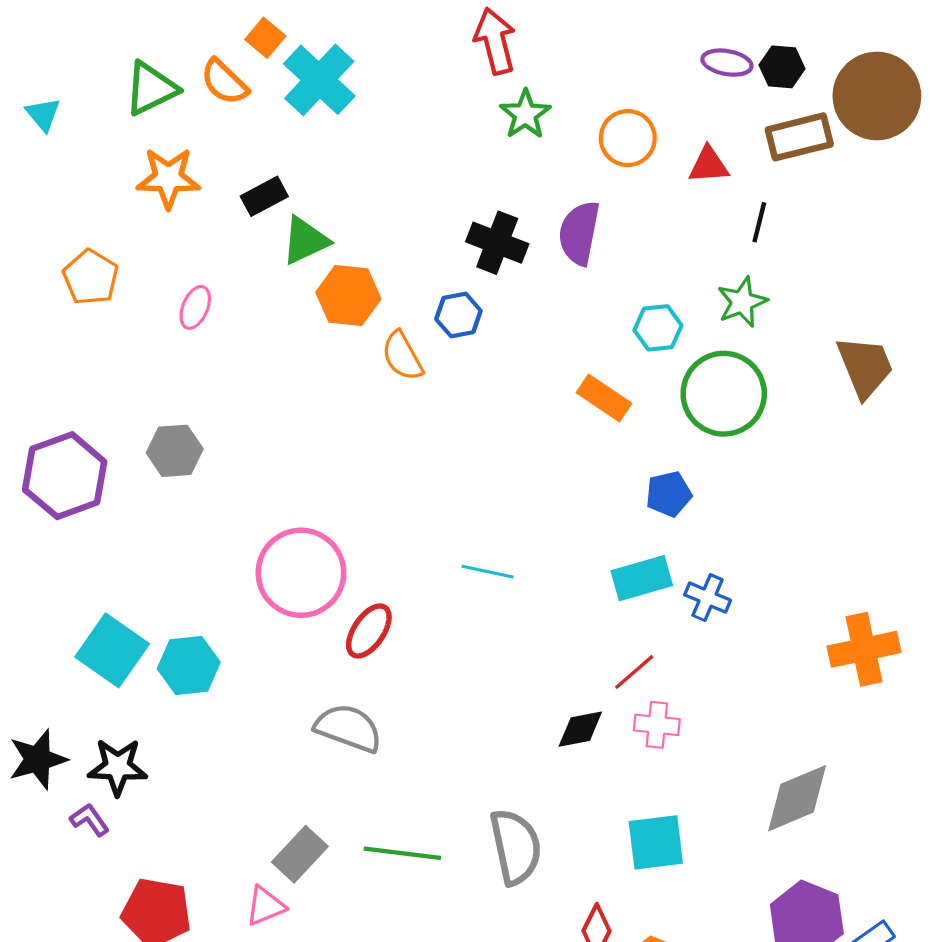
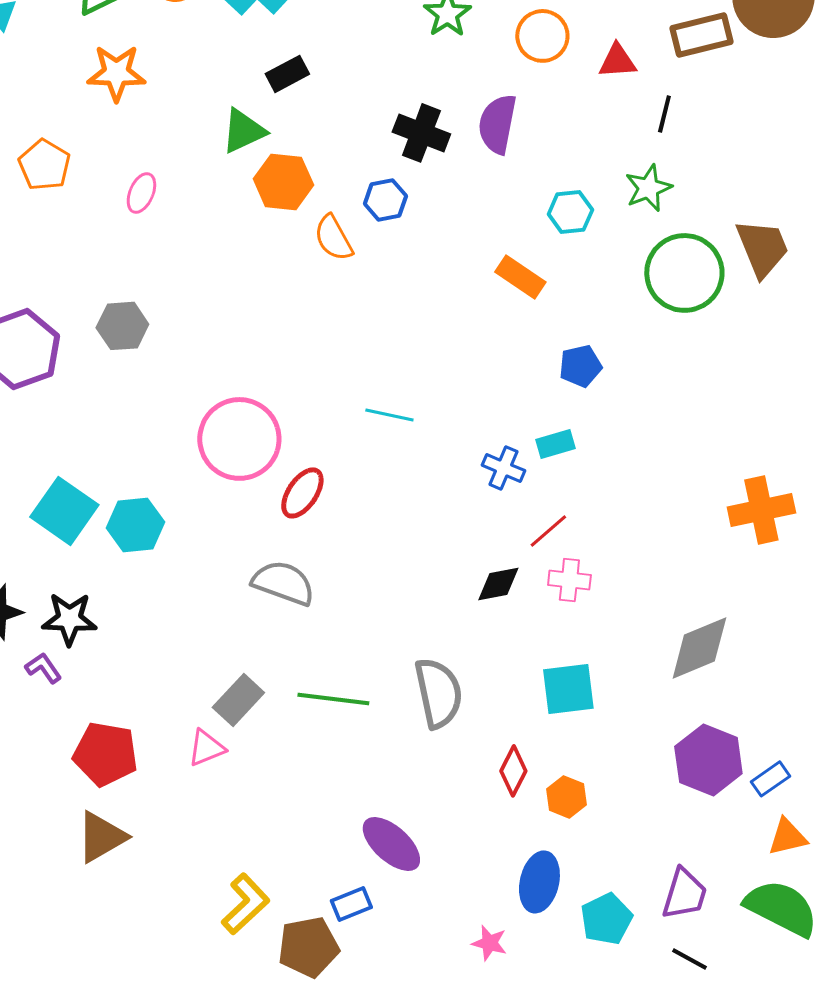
black rectangle: (264, 196) -> (287, 74), moved
green circle: (724, 394) -> (684, 273), moved
cyan line: (488, 572) -> (389, 415), moved
cyan rectangle: (642, 578) -> (555, 444), size x0.7
blue cross: (708, 598) -> (503, 468), moved

